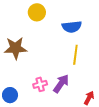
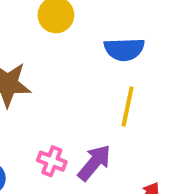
pink cross: (40, 84) -> (52, 161), turned 32

